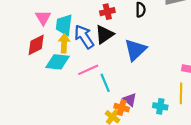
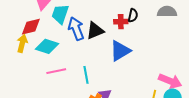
red cross: (107, 12) -> (121, 22), moved
yellow arrow: (64, 43) -> (22, 43), moved
pink line: (88, 70) -> (56, 71), moved

